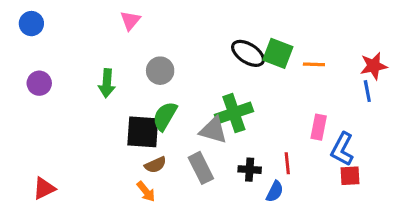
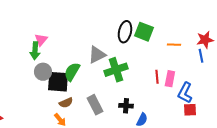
pink triangle: (130, 20) -> (41, 40), moved
black ellipse: (248, 53) -> (125, 32), turned 70
orange line: (314, 64) -> (174, 45), moved
gray circle: (160, 71) -> (43, 72), moved
gray triangle: (213, 130) -> (97, 55), moved, turned -42
red line: (287, 163) -> (157, 77), moved

